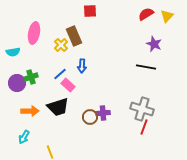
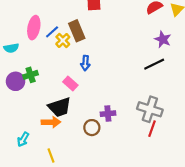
black line: (146, 67) -> (154, 64), turned -36
blue line: (60, 74) -> (52, 32), moved
orange arrow: (30, 111) -> (51, 122), moved
brown circle: (90, 117) -> (92, 128), moved

